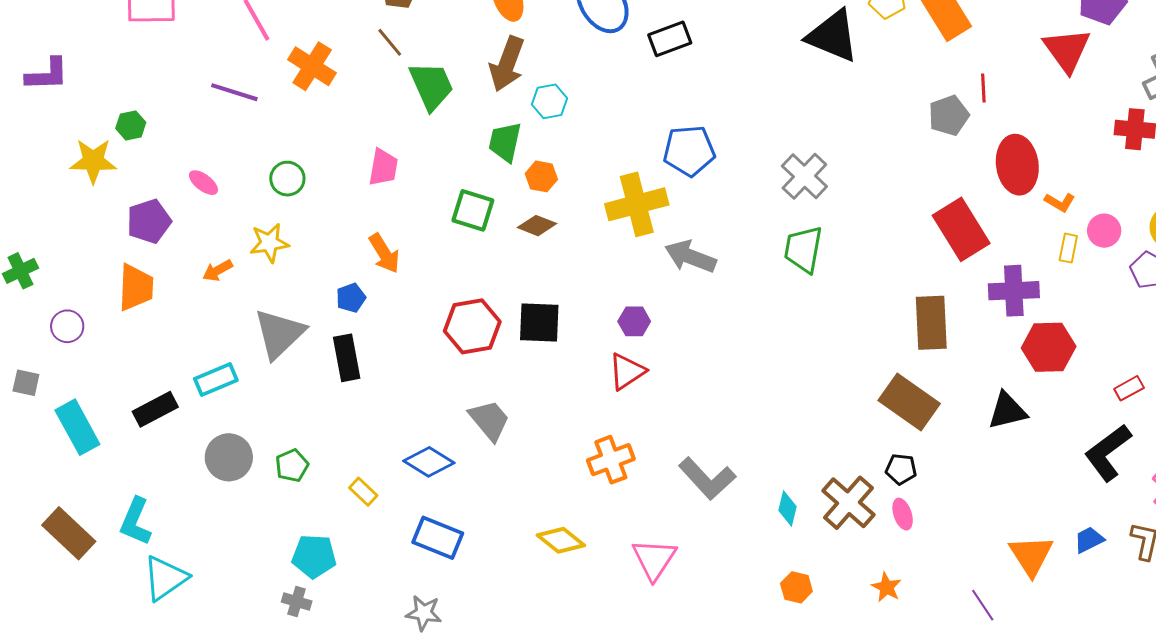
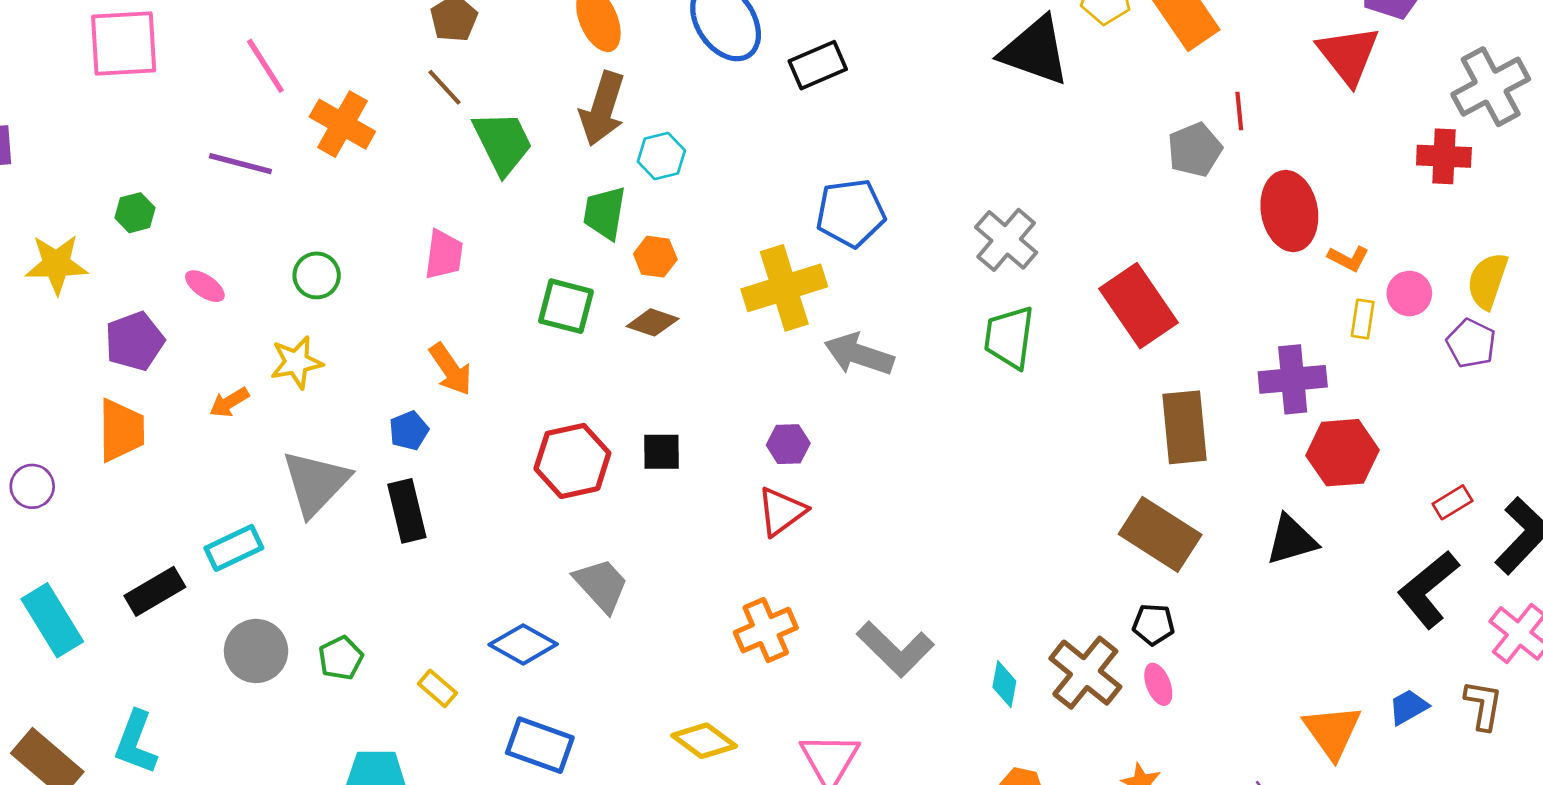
green hexagon: (131, 125) -> (135, 213), moved
red rectangle: (961, 229) -> (1138, 306), moved
black square: (539, 323) -> (662, 452), size x0.7

